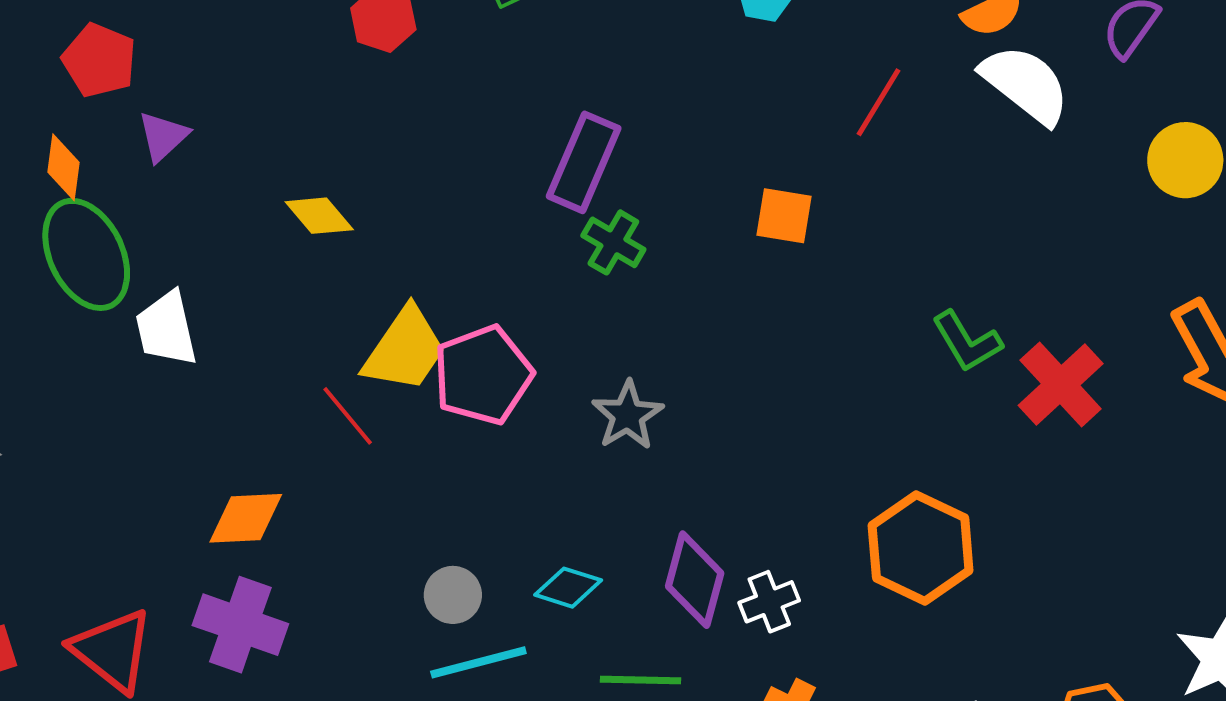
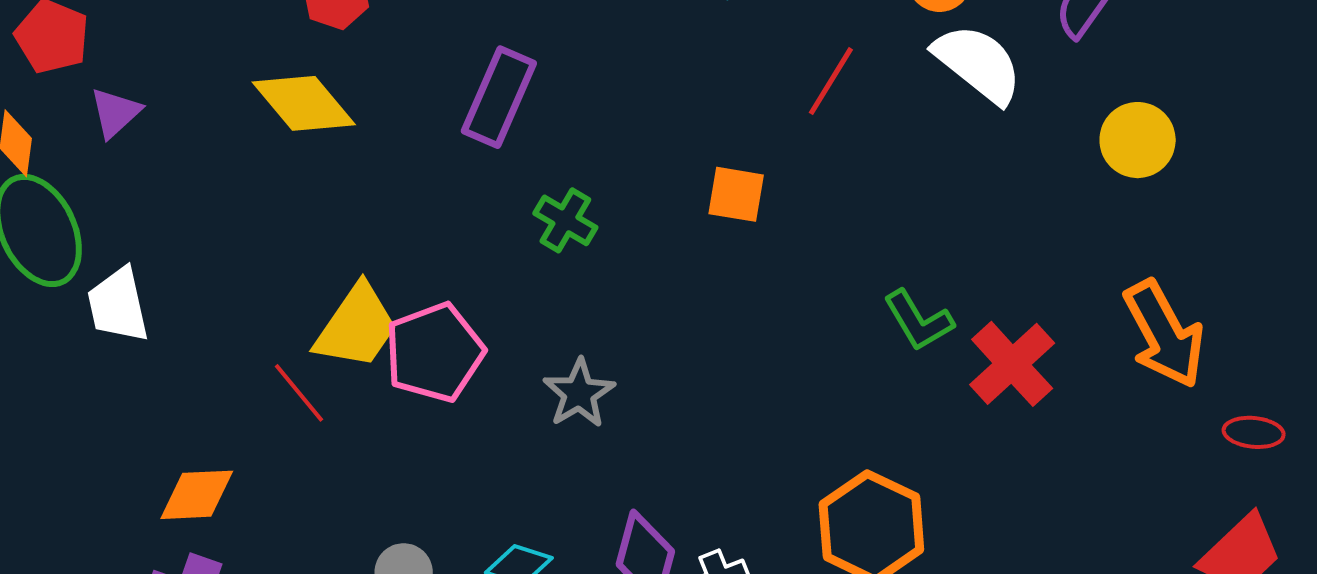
purple rectangle: (584, 162) -> (499, 97), moved
yellow diamond: (319, 216) -> (304, 103), moved, size x1.5

